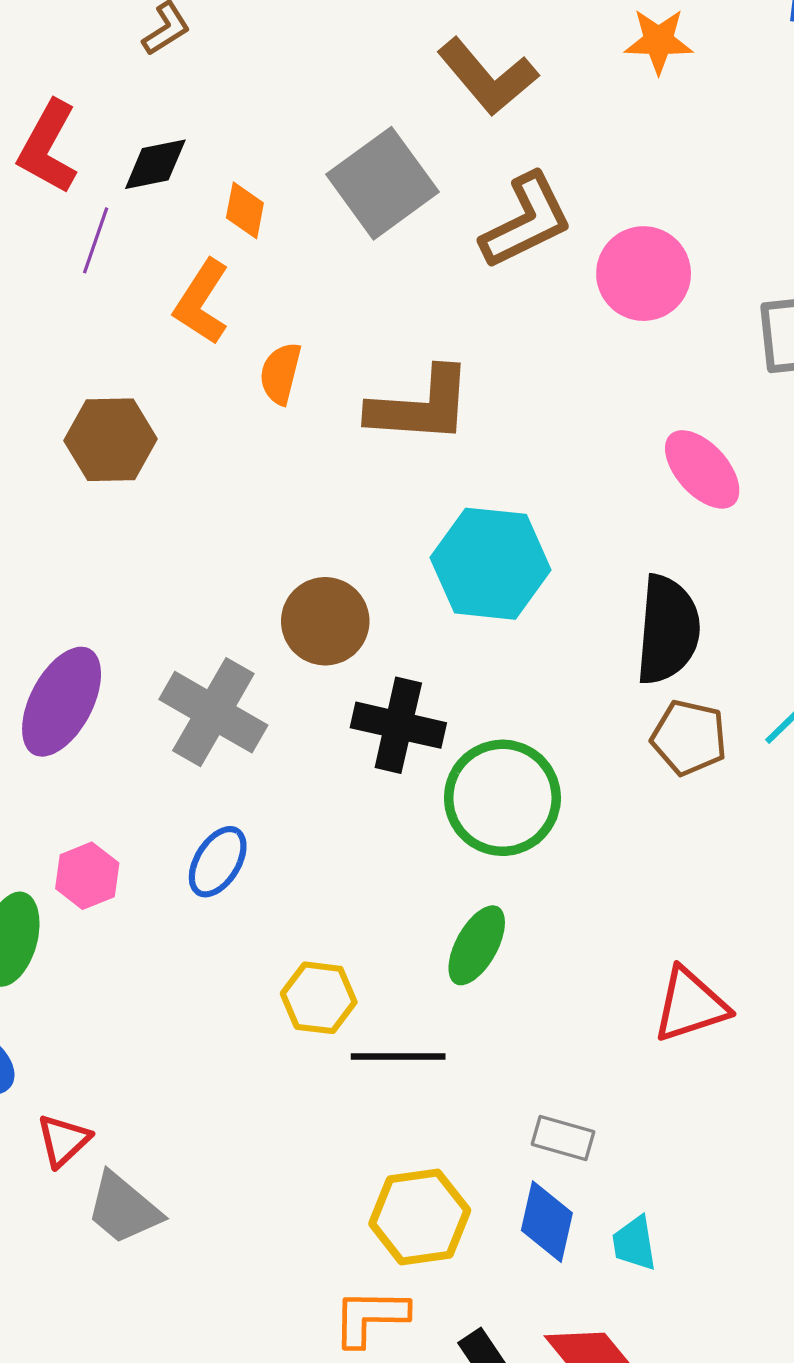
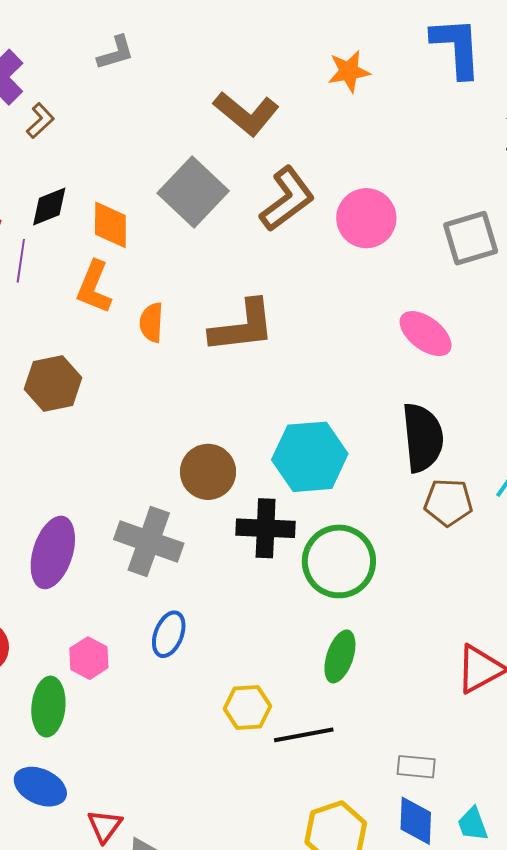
orange diamond: (245, 210) -> (110, 225), size x1.4
cyan hexagon: (491, 564) -> (310, 457), moved

